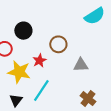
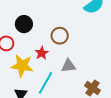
gray triangle: (81, 65) -> (69, 66), moved

